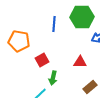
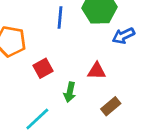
green arrow: (53, 78) -> (70, 92), moved

